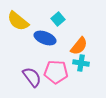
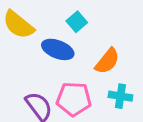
cyan cross: (81, 63) -> (120, 96), moved

